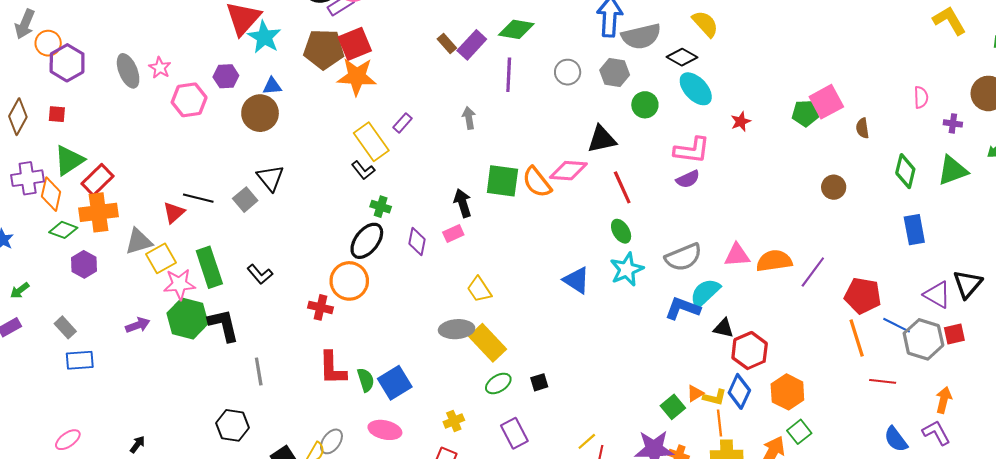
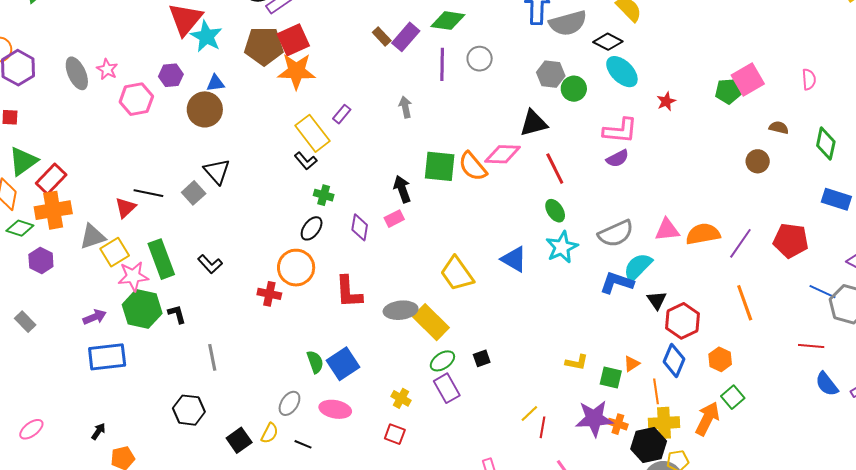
gray circle: (568, 72) -> (480, 59), moved
gray hexagon: (615, 73) -> (551, 74), moved
pink semicircle: (921, 97) -> (809, 79), moved
brown semicircle: (862, 128) -> (779, 128), moved, turned 114
blue rectangle: (914, 230) -> (836, 199), turned -60
black ellipse: (367, 241) -> (312, 228), size x0.7
yellow trapezoid: (479, 290) -> (457, 274), moved, size x1.4
red pentagon: (863, 296) -> (791, 241), moved
black L-shape: (224, 325) -> (177, 314), size x0.6
black triangle: (724, 328) -> (657, 300), turned 45
orange line: (857, 338) -> (745, 303), moved
blue rectangle: (80, 360) -> (107, 357), moved, size x1.4
red L-shape: (332, 368) -> (349, 292), moved
orange hexagon: (787, 392) -> (720, 359), size x0.7
yellow L-shape: (715, 397) -> (577, 362), moved
green square: (673, 407) -> (611, 377), turned -35
yellow cross: (454, 421) -> (401, 398), turned -36
purple rectangle: (514, 433) -> (447, 388), moved
blue semicircle: (896, 439) -> (827, 384), moved
gray ellipse: (331, 441) -> (289, 403), moved

